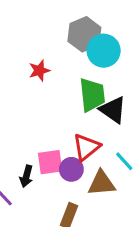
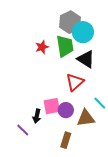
green trapezoid: (92, 95) -> (65, 46), moved
black triangle: (113, 110) -> (86, 59), moved
red triangle: (86, 147) -> (75, 82), moved

